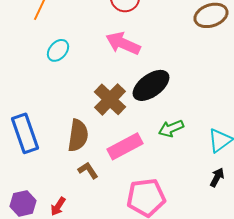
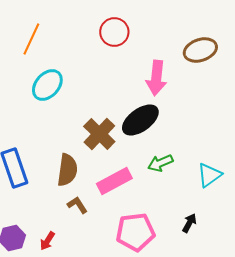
pink arrow: (123, 43) -> (156, 78), moved, turned -108
cyan ellipse: (58, 50) -> (47, 85), size x1.4
black arrow: (217, 177) -> (189, 223), moved

